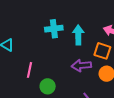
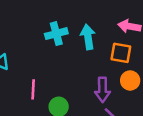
purple arrow: (81, 65) -> (103, 90), moved, turned -78

